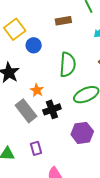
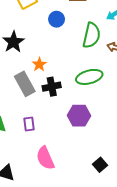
blue circle: (34, 45) -> (57, 19), moved
green semicircle: (68, 65) -> (91, 35), moved

